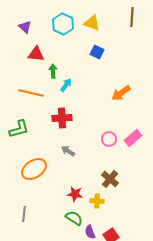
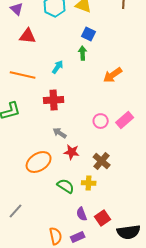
green arrow: (53, 71) -> (83, 53), moved
orange ellipse: (34, 169) -> (39, 162), moved
red star: (75, 194) -> (72, 152), moved
gray line: (24, 214) -> (16, 211), moved, turned 35
green semicircle: (74, 218) -> (66, 186), moved

